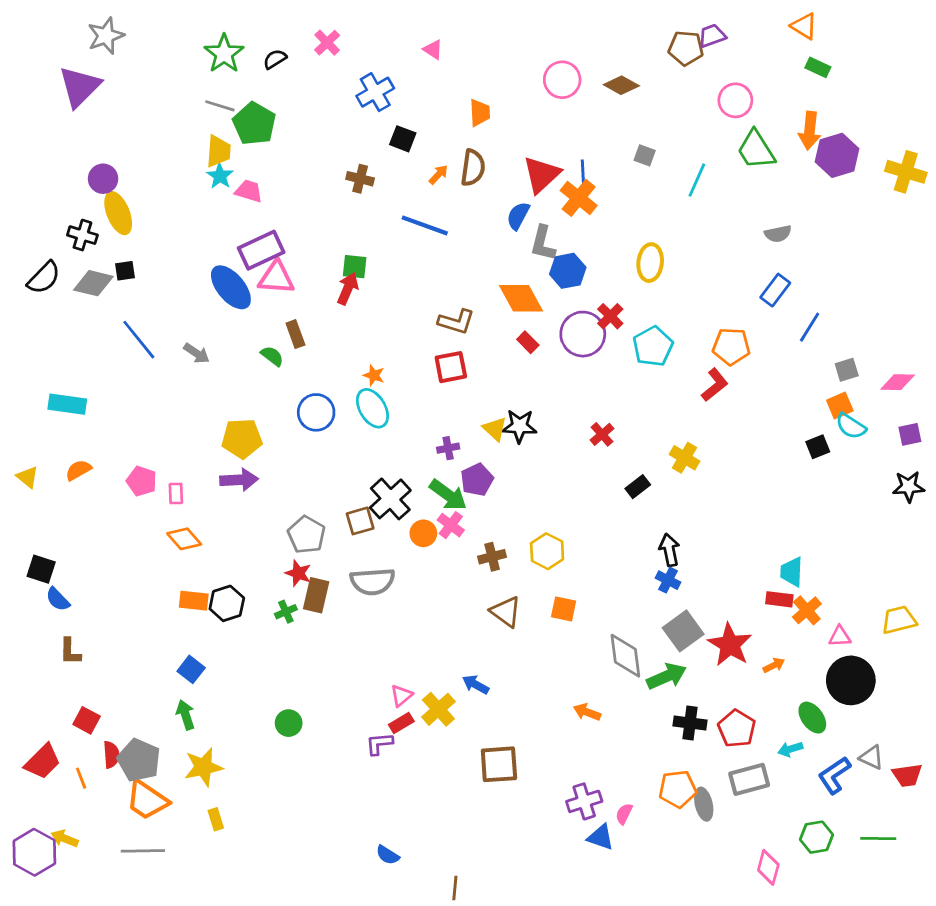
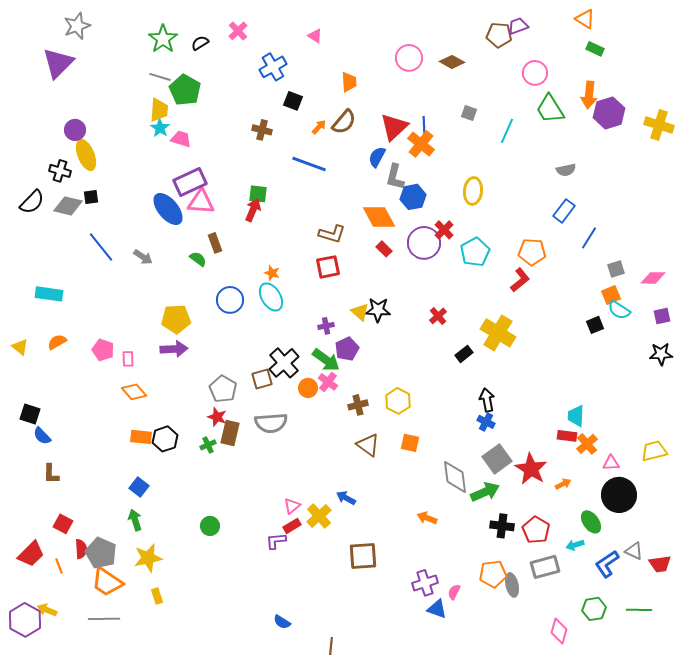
brown semicircle: (473, 168) -> (344, 122), turned 32
yellow cross: (684, 458) -> (498, 333), size x1.6

